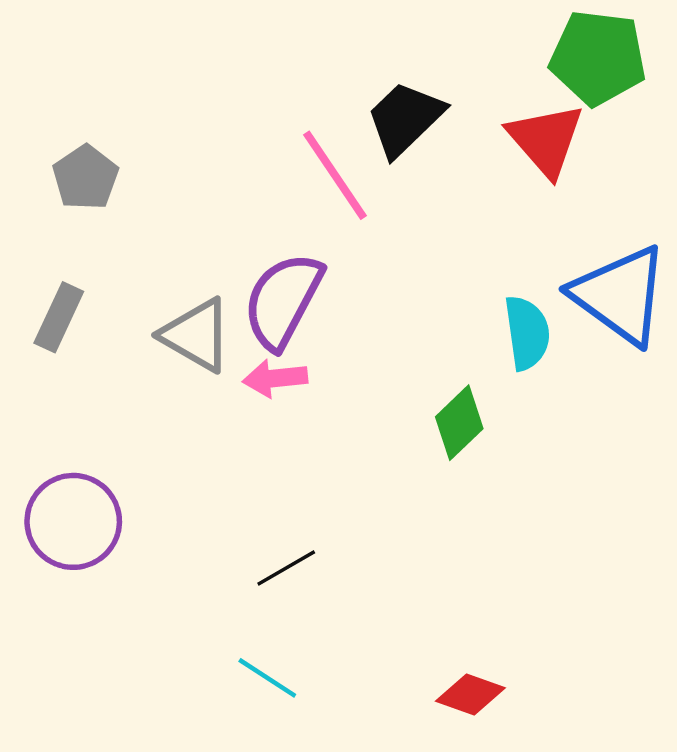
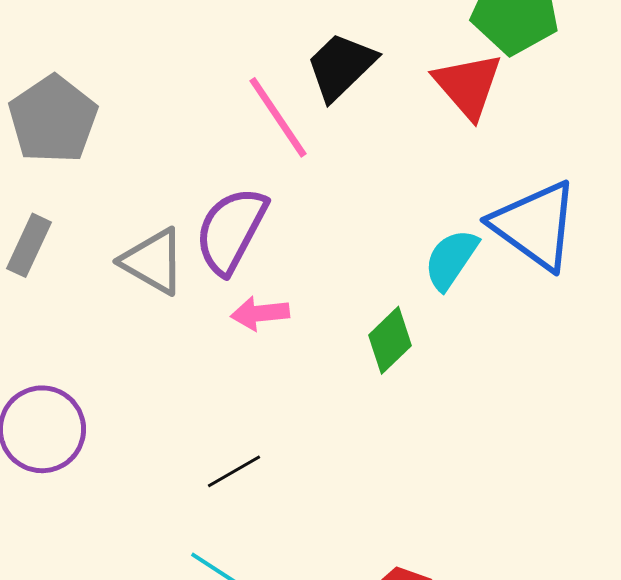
gray pentagon: (85, 178) -> (53, 119), size x1.5
cyan semicircle: (527, 333) -> (451, 259), turned -138
pink arrow: (275, 378) -> (260, 313), moved

